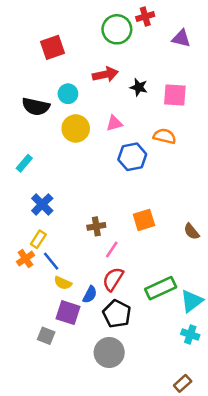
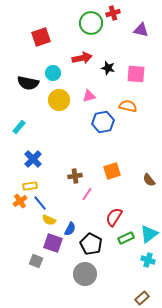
yellow rectangle: (38, 239) -> (30, 186), turned 48
red semicircle: (113, 279) -> (114, 217), moved
green rectangle: (161, 288) -> (126, 238), moved, size x0.7

